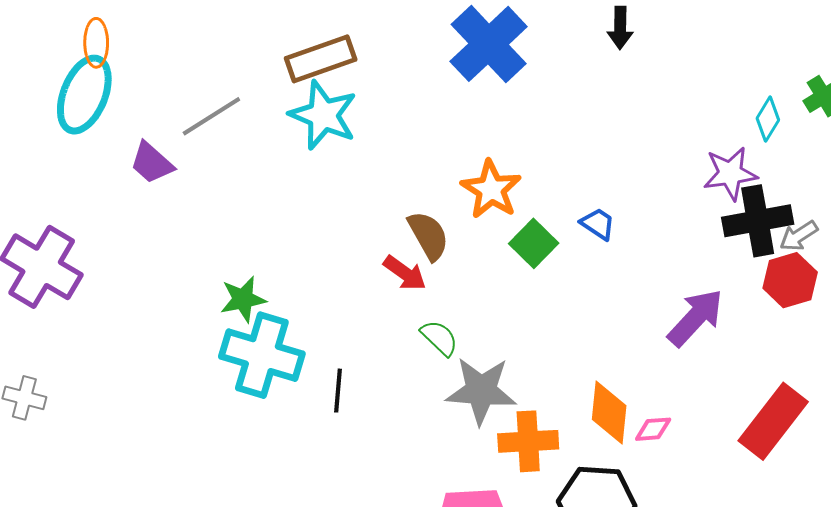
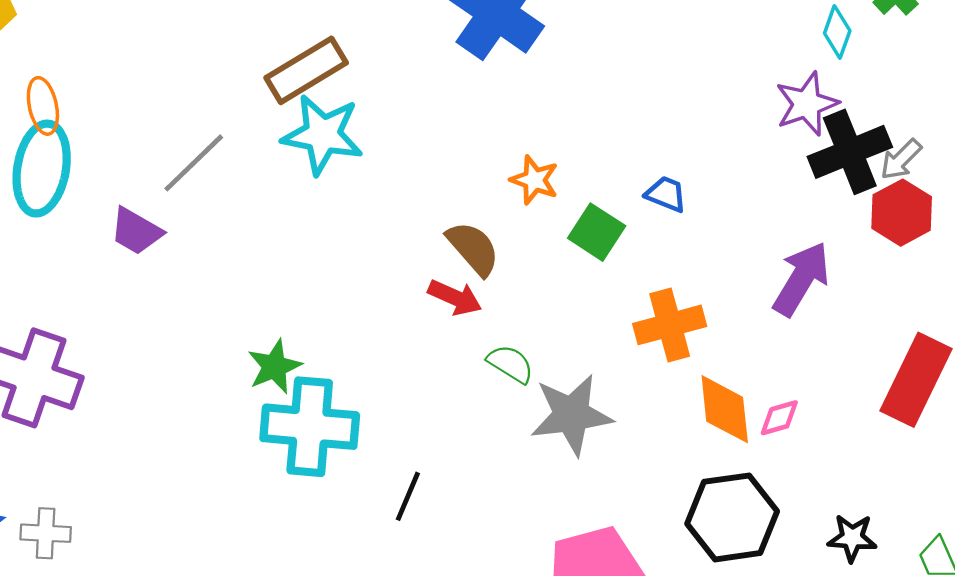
orange star: (491, 189) -> (534, 180), size x0.7
black line: (338, 391) -> (408, 496), moved, turned 30
orange cross: (528, 441) -> (670, 325), moved

